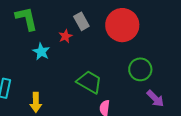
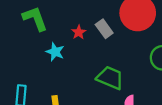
gray rectangle: (81, 21) -> (104, 29), moved

